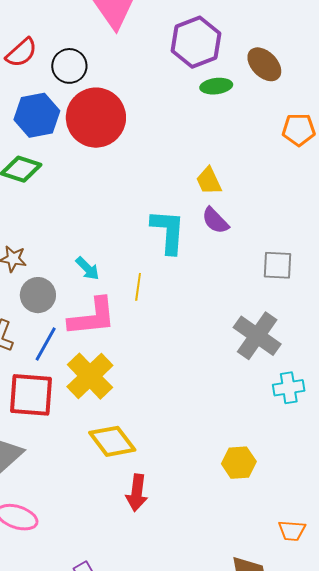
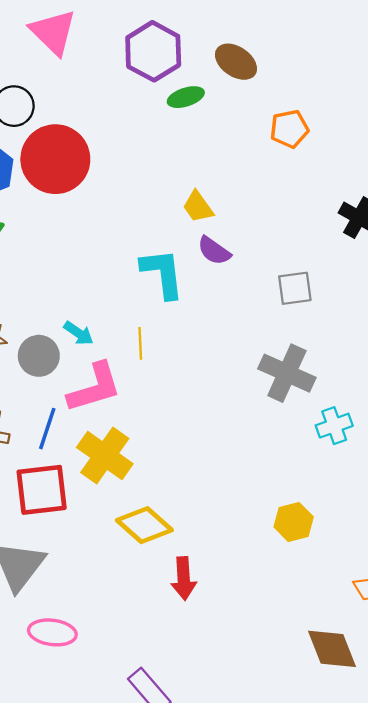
gray circle: (38, 295) -> (39, 356), moved

